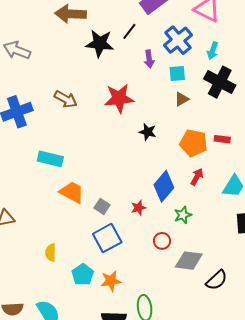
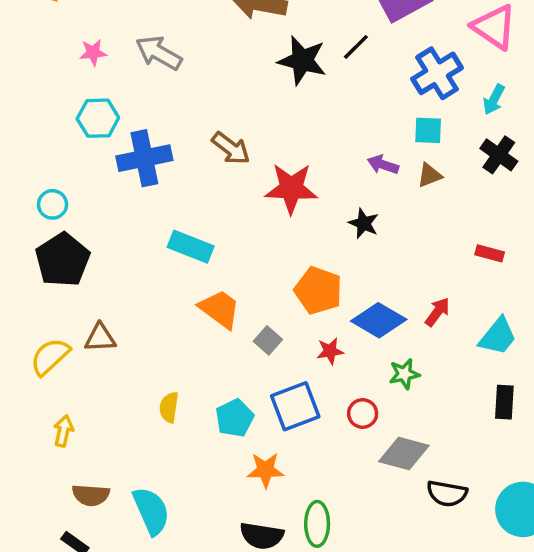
purple arrow: (149, 59) -> (383, 165), moved, turned 108
black cross: (220, 82) -> (499, 155), size x0.7
red star: (119, 98) -> (291, 188), moved
orange pentagon: (193, 143) -> (318, 291), moved
blue diamond: (164, 186) -> (379, 320), turned 72
blue square: (107, 238) -> (295, 406), moved
cyan pentagon: (83, 275) -> (235, 418), moved
black semicircle: (217, 280) -> (447, 493), turned 45

